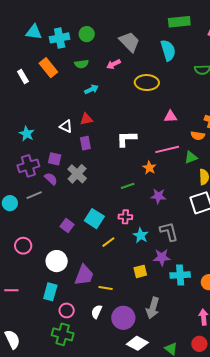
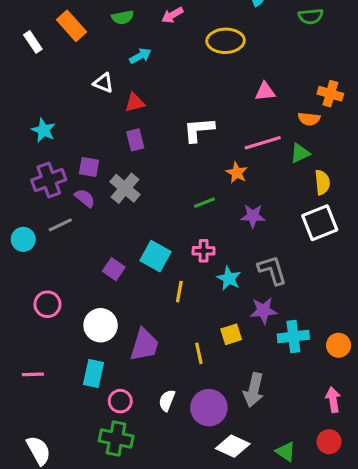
white triangle: (66, 126) -> (103, 83), moved
yellow line: (108, 242) -> (179, 292), turned -40
yellow line: (106, 288) -> (199, 353), moved, turned 72

